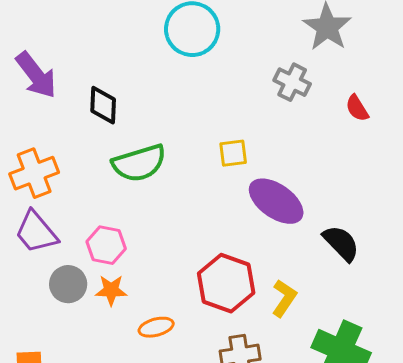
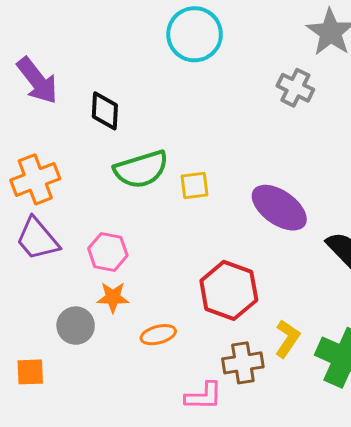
yellow square: (233, 153) -> (195, 185), moved
gray circle: (68, 284) -> (76, 326), moved
yellow L-shape: (284, 298) -> (287, 339), moved

